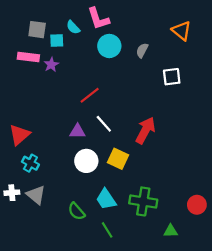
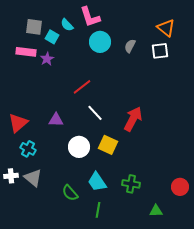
cyan square: (57, 41) -> (52, 37), turned 32
white square: (172, 77) -> (160, 51), moved
purple triangle: (78, 131) -> (56, 120), moved
green cross: (143, 201) -> (131, 184), size x0.7
green line: (107, 230) -> (98, 210), turned 42

